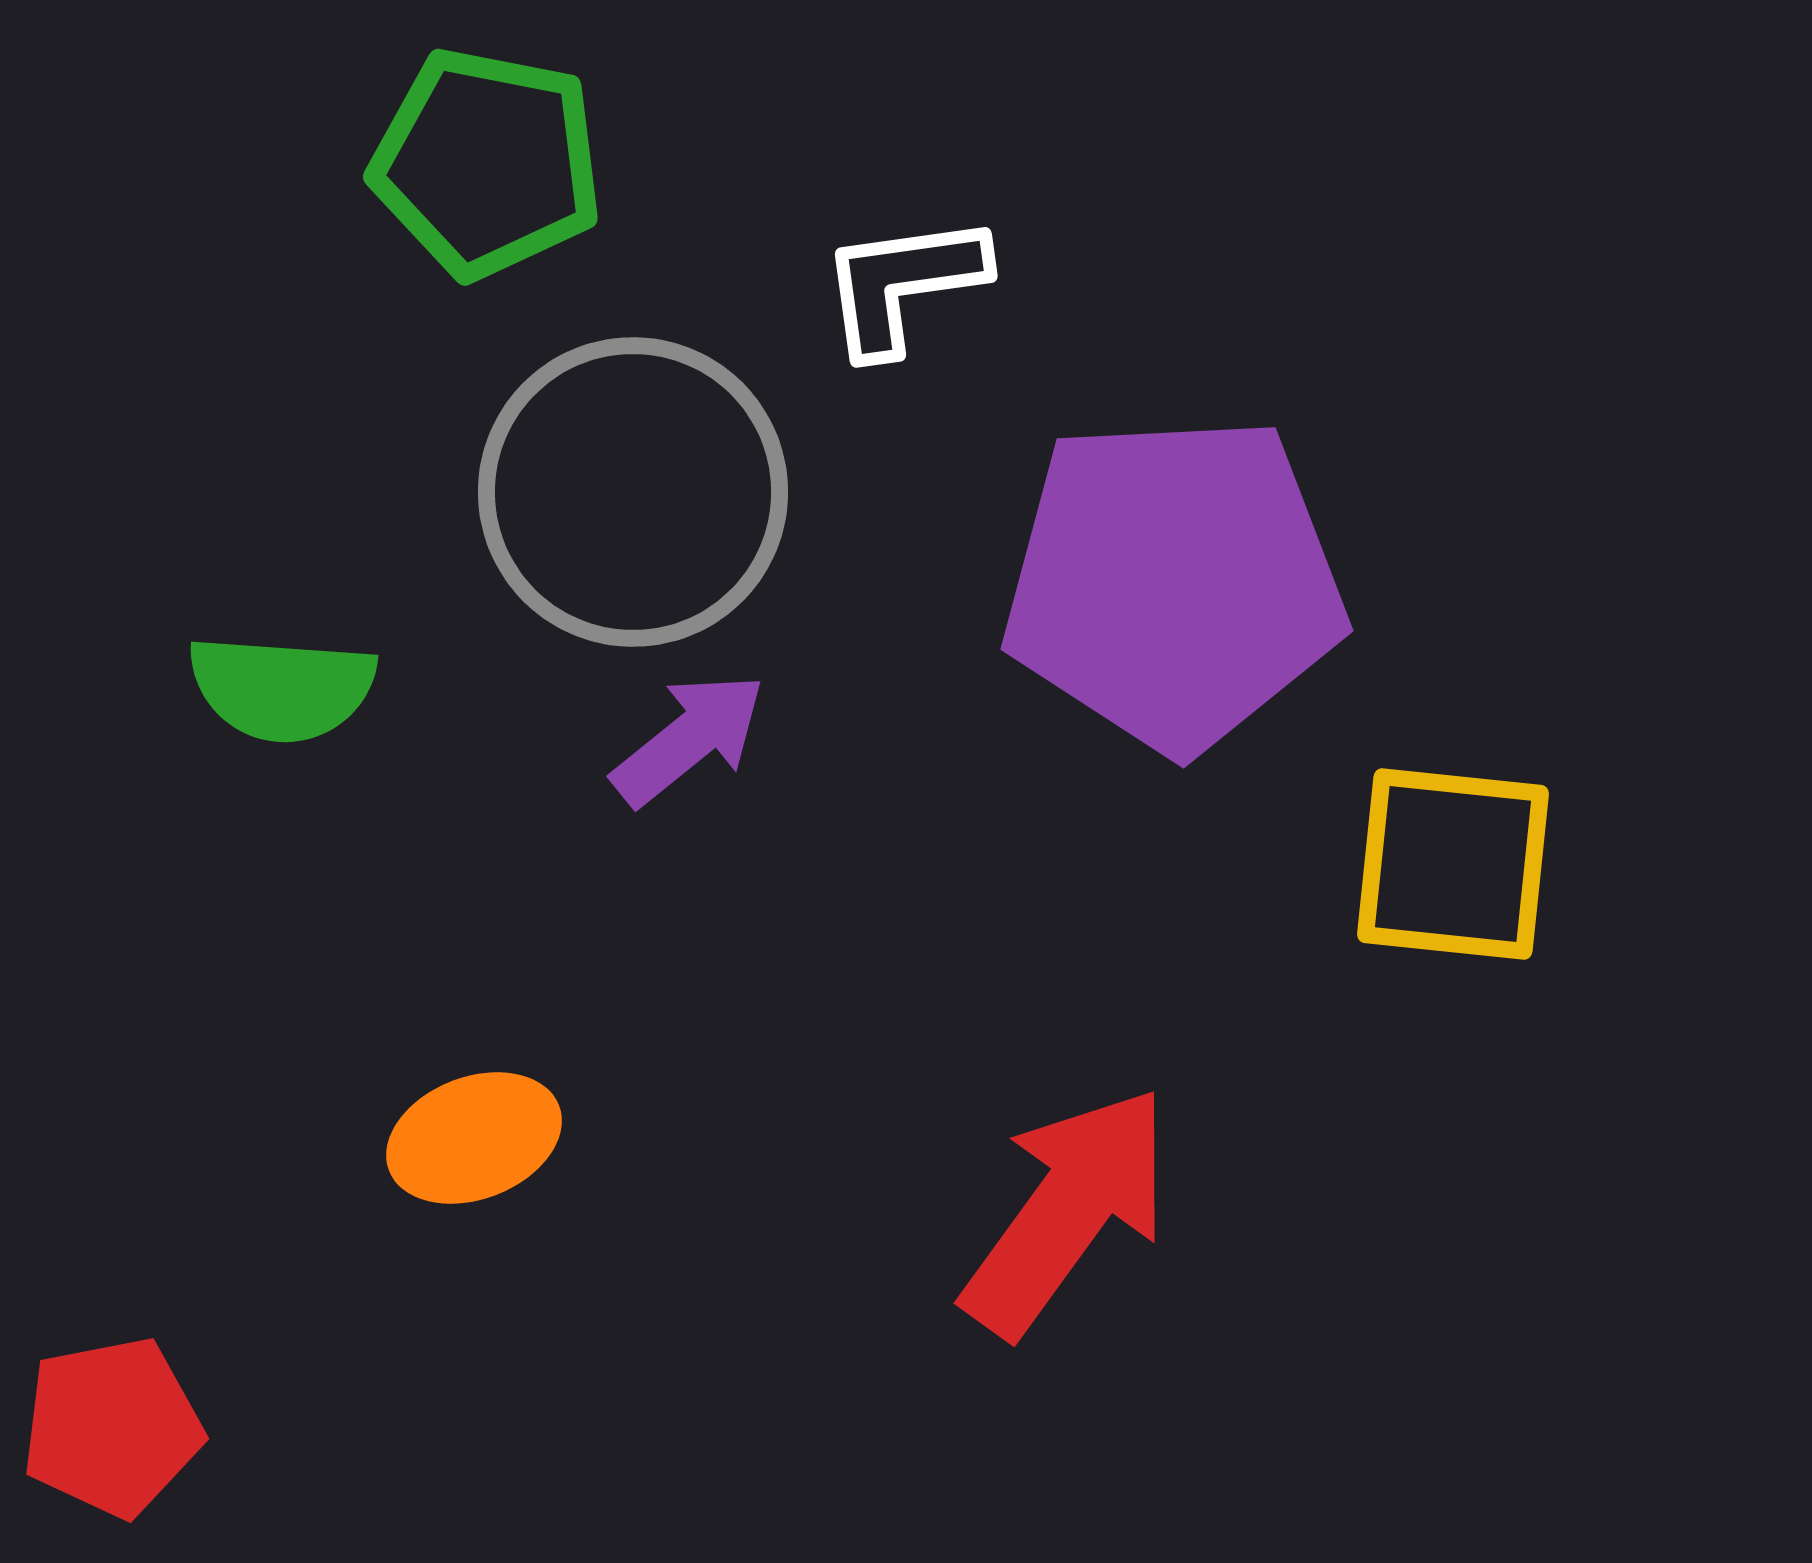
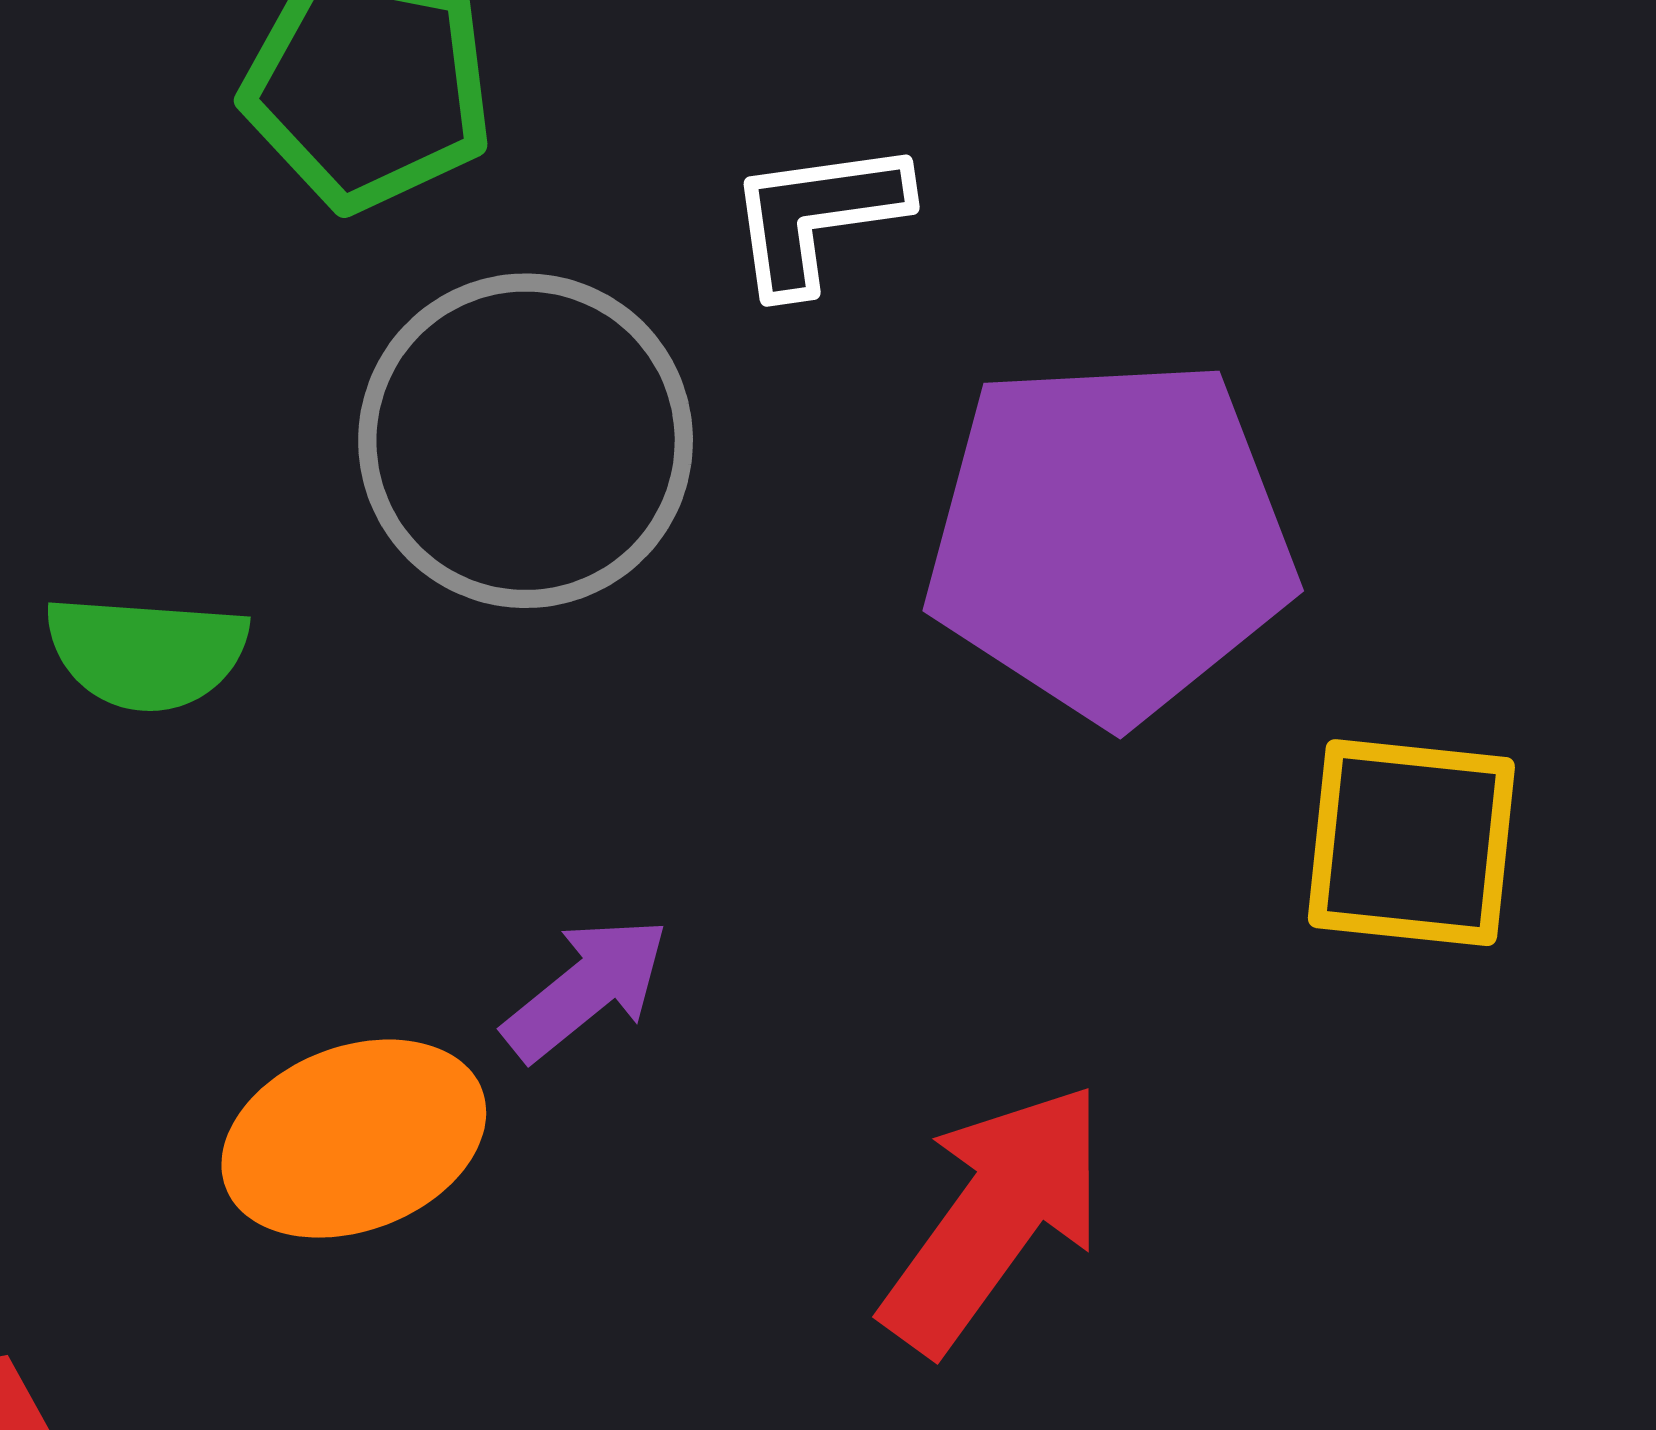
purple arrow: (689, 739) -> (586, 988), moved
orange ellipse: (474, 1138) -> (354, 1139), size x1.4

